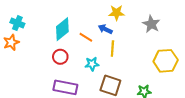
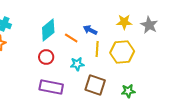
yellow star: (117, 13) -> (124, 22), moved
gray star: (151, 24) -> (149, 25), moved
yellow hexagon: (166, 61) -> (122, 52), moved

